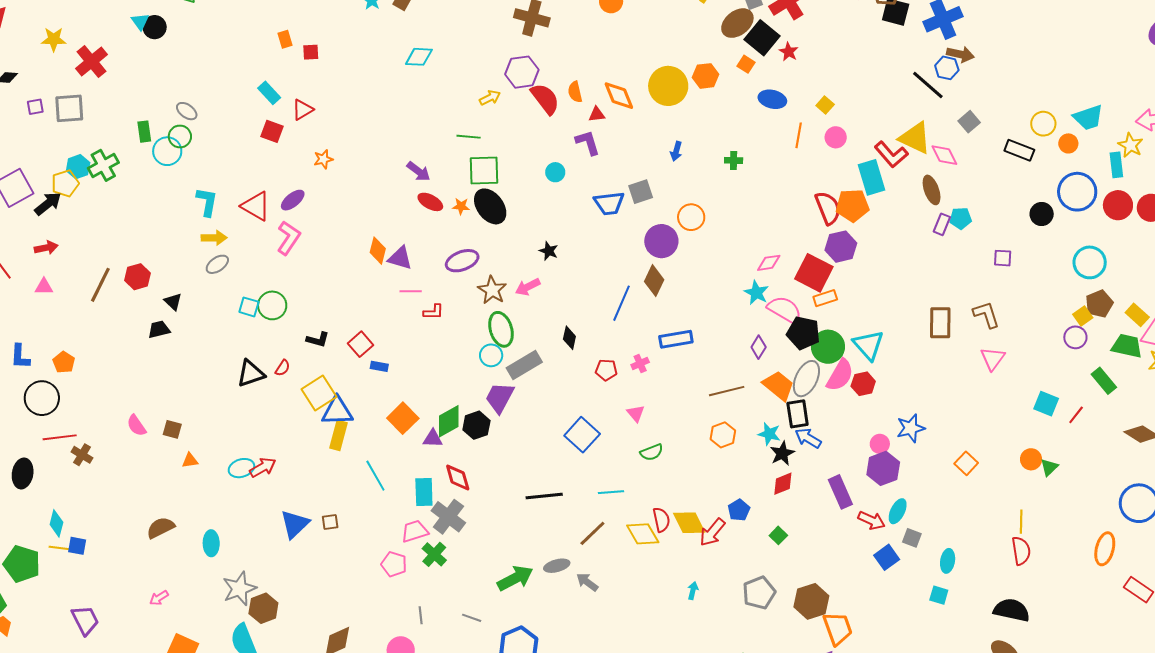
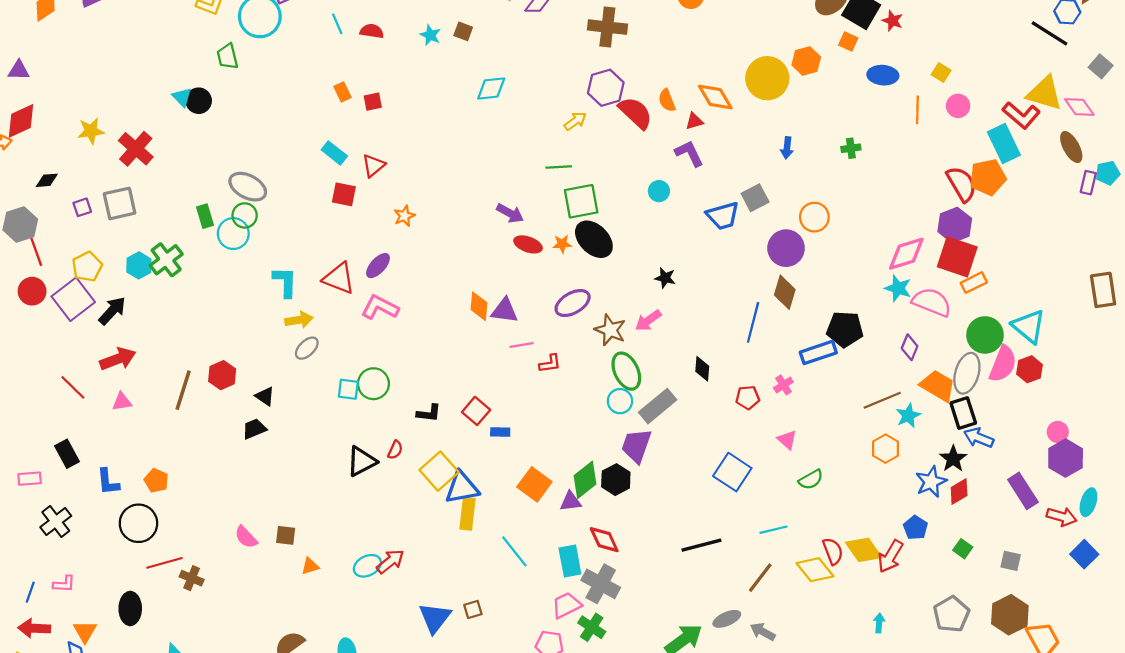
gray ellipse: (187, 111) -> (248, 187), size x1.6
yellow pentagon: (65, 183) -> (87, 267), moved
pink L-shape: (289, 238) -> (380, 307), turned -88
purple hexagon: (841, 247) -> (955, 225), moved
red arrow: (46, 248) -> (118, 359), size x1.4
pink diamond: (769, 263) -> (906, 254), size x1.5
black pentagon: (803, 333) -> (845, 329), moved
blue star: (911, 428) -> (931, 482), moved
cyan star: (769, 434) -> (908, 416), moved, turned -30
gray square: (912, 538) -> (1011, 561), moved

